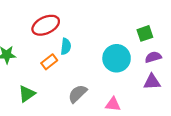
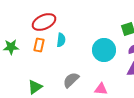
orange rectangle: (49, 62) -> (39, 45), moved, turned -40
green triangle: (27, 94) -> (35, 87), moved

